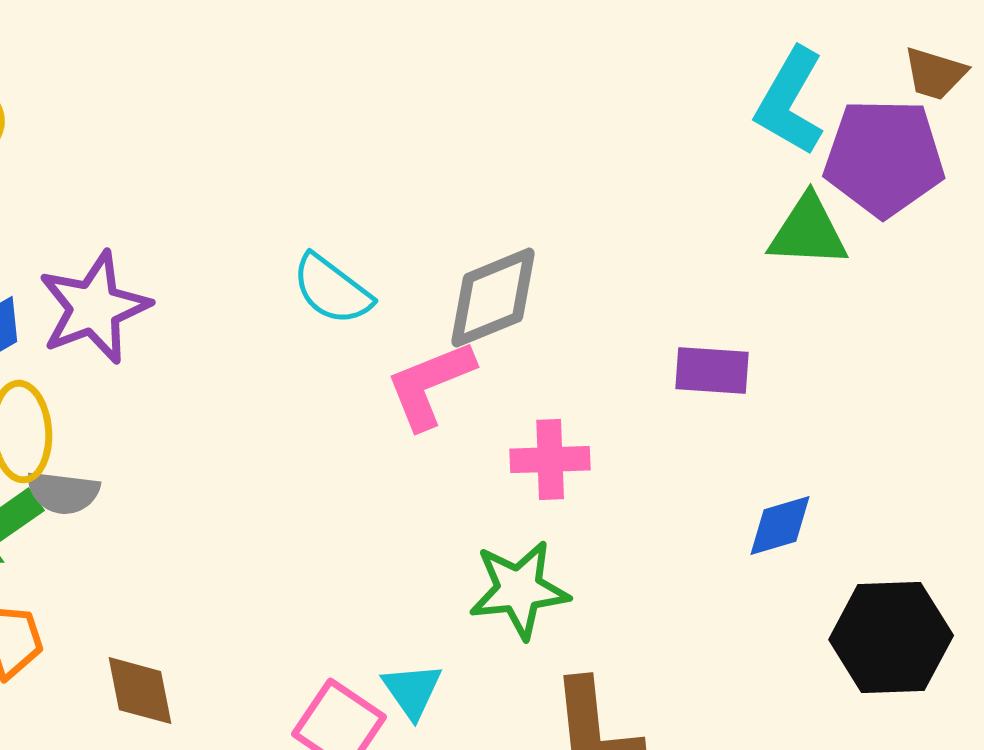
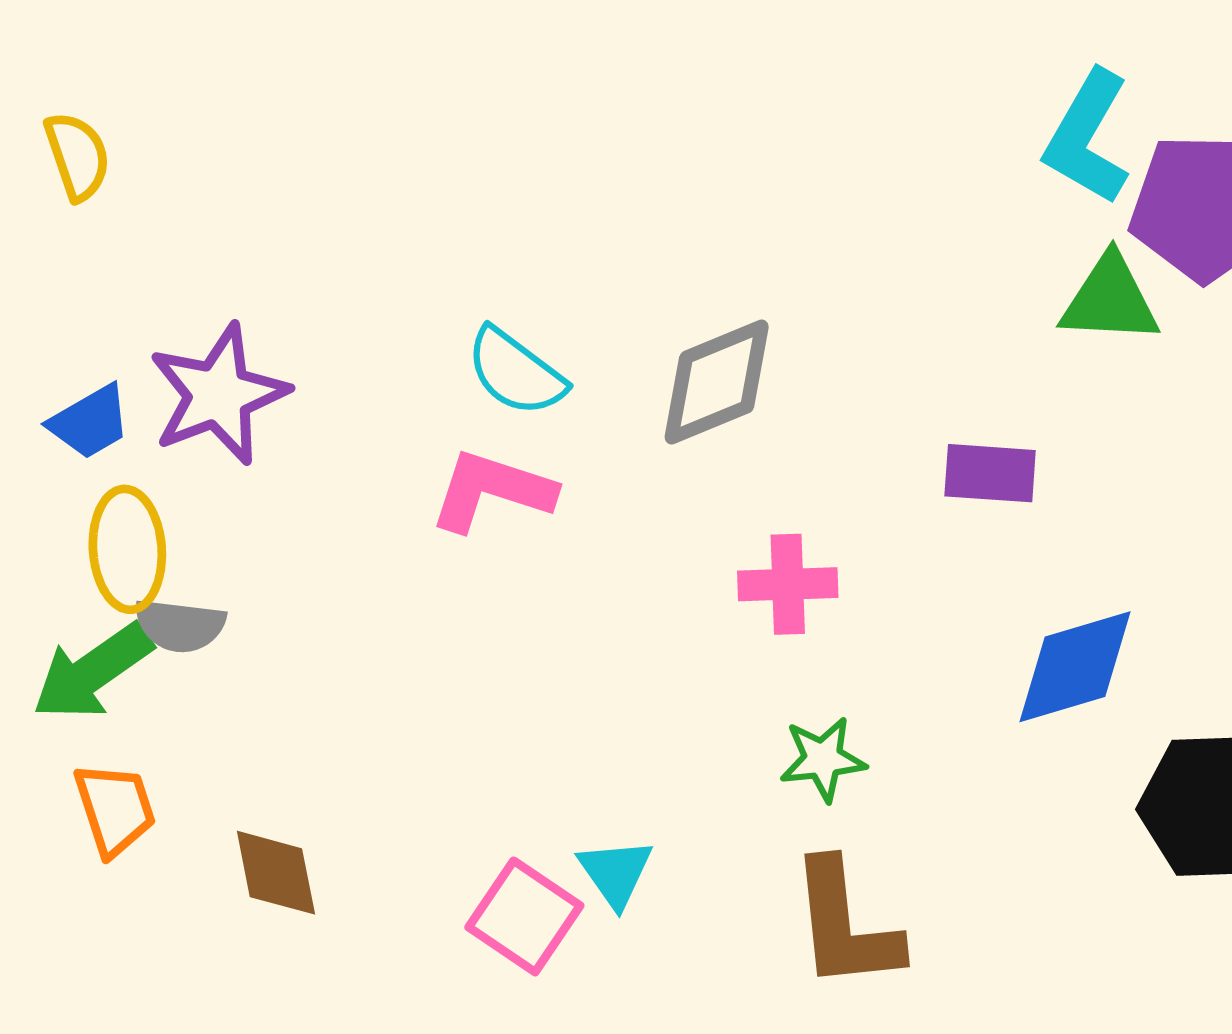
pink L-shape: (430, 385) -> (492, 491), moved, turned 40
blue diamond: (780, 526) -> (1075, 667), size x1.5
green star: (519, 590) -> (823, 759), moved, size x0.7

